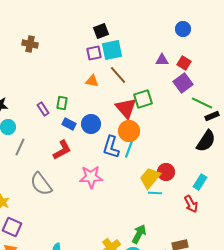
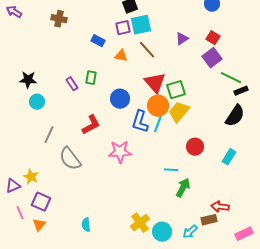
purple triangle: (162, 60) -> (182, 39), moved, turned -32
green square: (143, 99) -> (176, 90), moved
blue rectangle: (69, 124) -> (98, 41), moved
gray line: (20, 147) -> (49, 135), moved
yellow trapezoid: (150, 178) -> (179, 112), moved
cyan line: (155, 193) -> (171, 170), moved
red arrow: (191, 204) -> (220, 207), moved, turned 126
green arrow: (139, 234) -> (183, 188), moved

